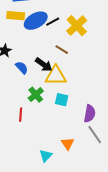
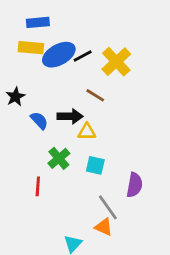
black arrow: (44, 65) -> (70, 116), turned -36
yellow triangle: (56, 76) -> (87, 132), size x0.6
gray line: (95, 135) -> (108, 207), moved
orange triangle: (68, 144) -> (104, 227), turned -32

